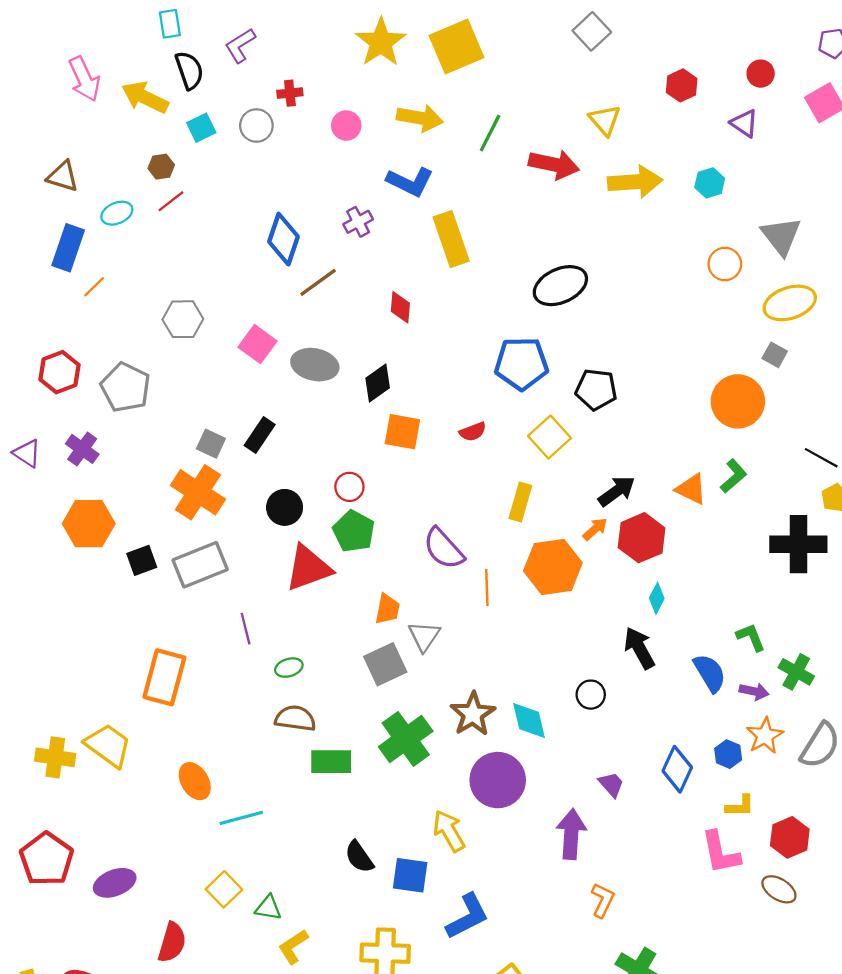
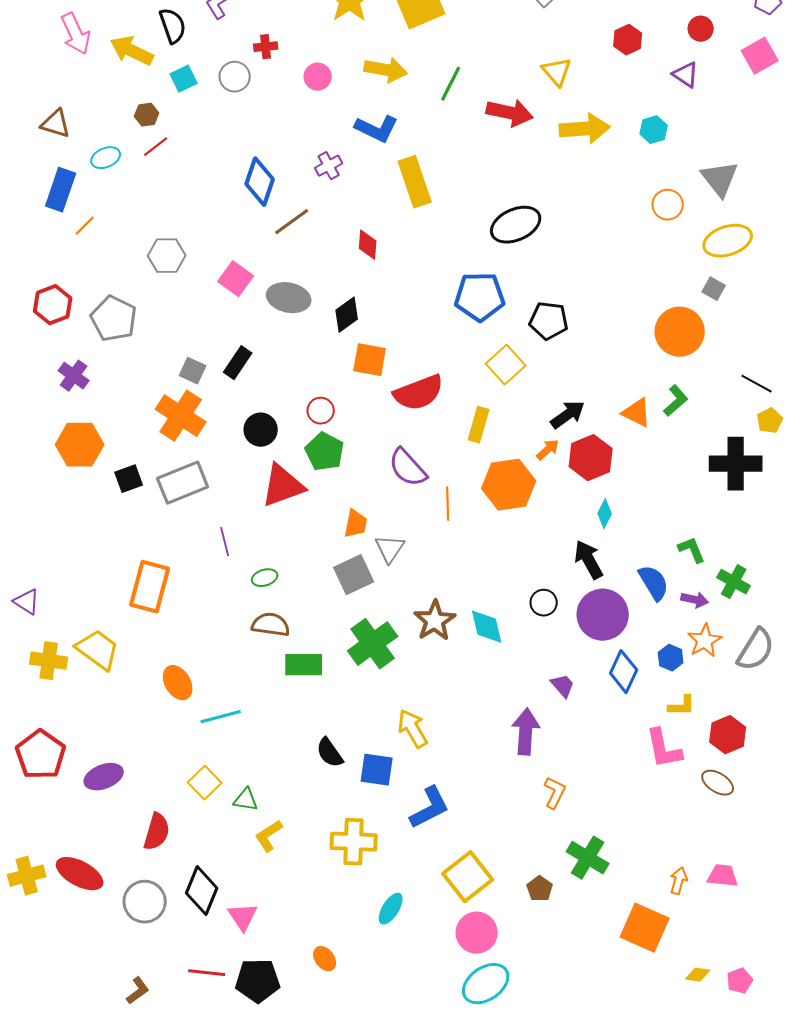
red semicircle: (473, 432) -> (419, 393), moved, size x2.0
purple triangle: (27, 453) -> (27, 602), moved
purple circle: (498, 780) -> (603, 615), moved

